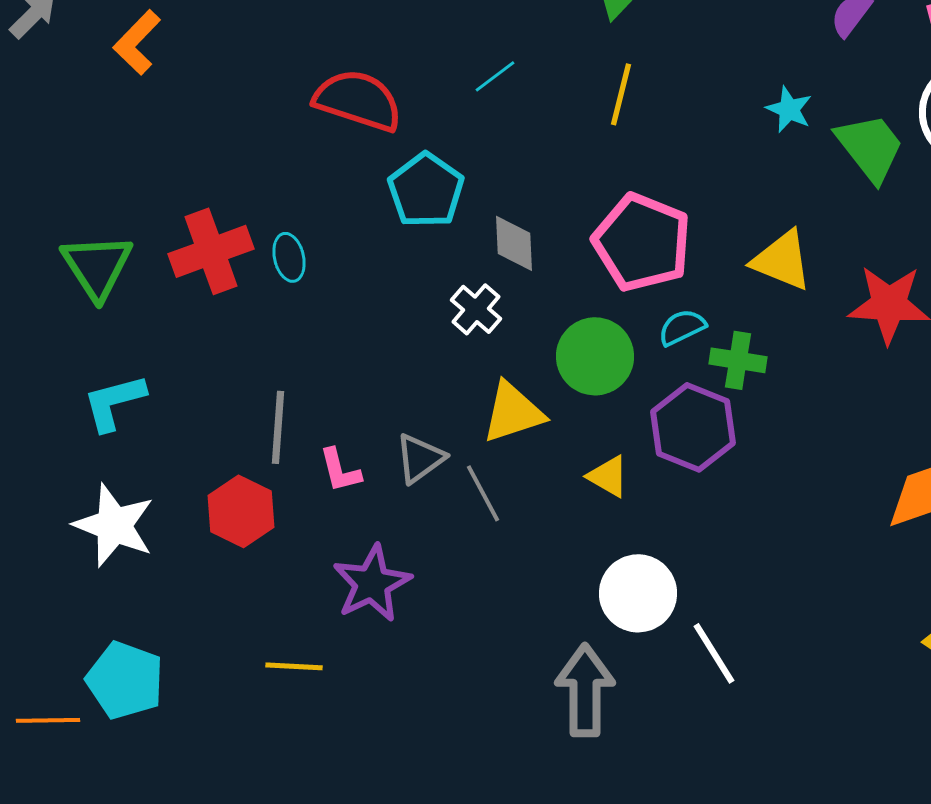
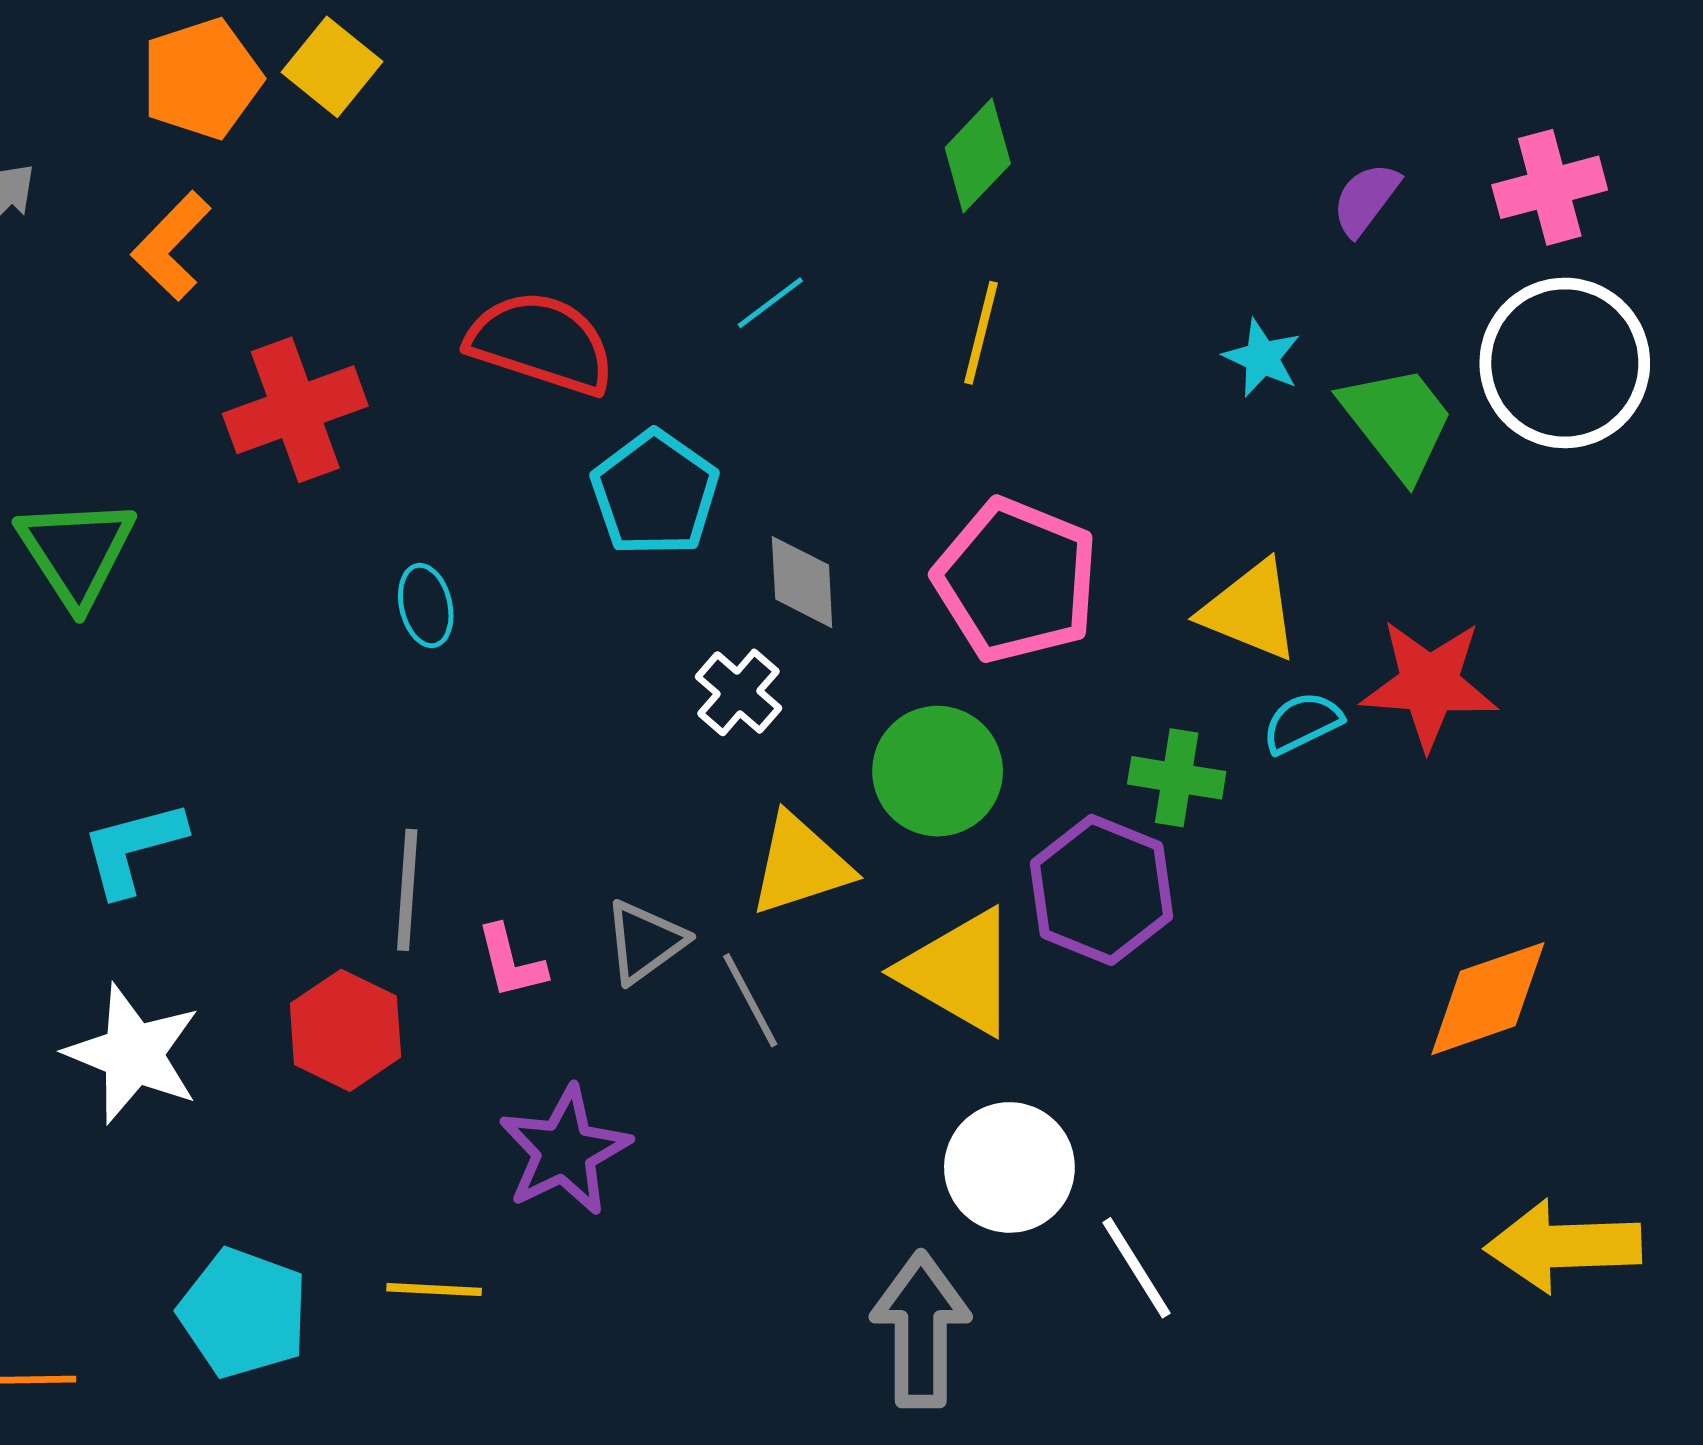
red cross: (211, 251) -> (295, 410), moved
green triangle: (97, 266) -> (76, 552), moved
cyan semicircle: (682, 327) -> (1302, 723), moved
yellow triangle: (608, 476) -> (959, 972), size x1.8
cyan pentagon: (125, 680) -> (243, 1313), moved

